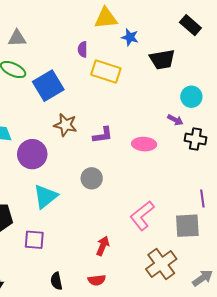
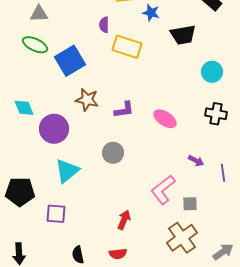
purple arrow: (175, 120) -> (196, 161), moved
pink ellipse: (144, 144) -> (165, 119), turned 30
gray square: (187, 226) -> (190, 204), moved, size x0.6

